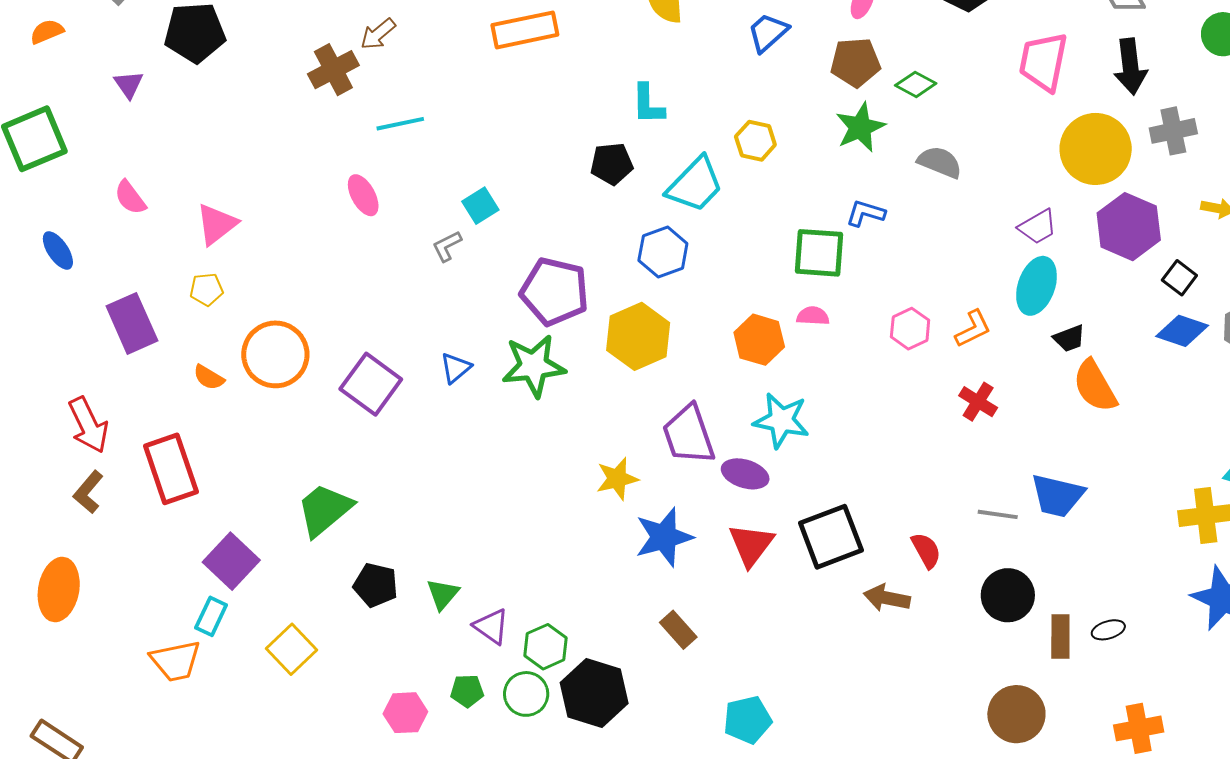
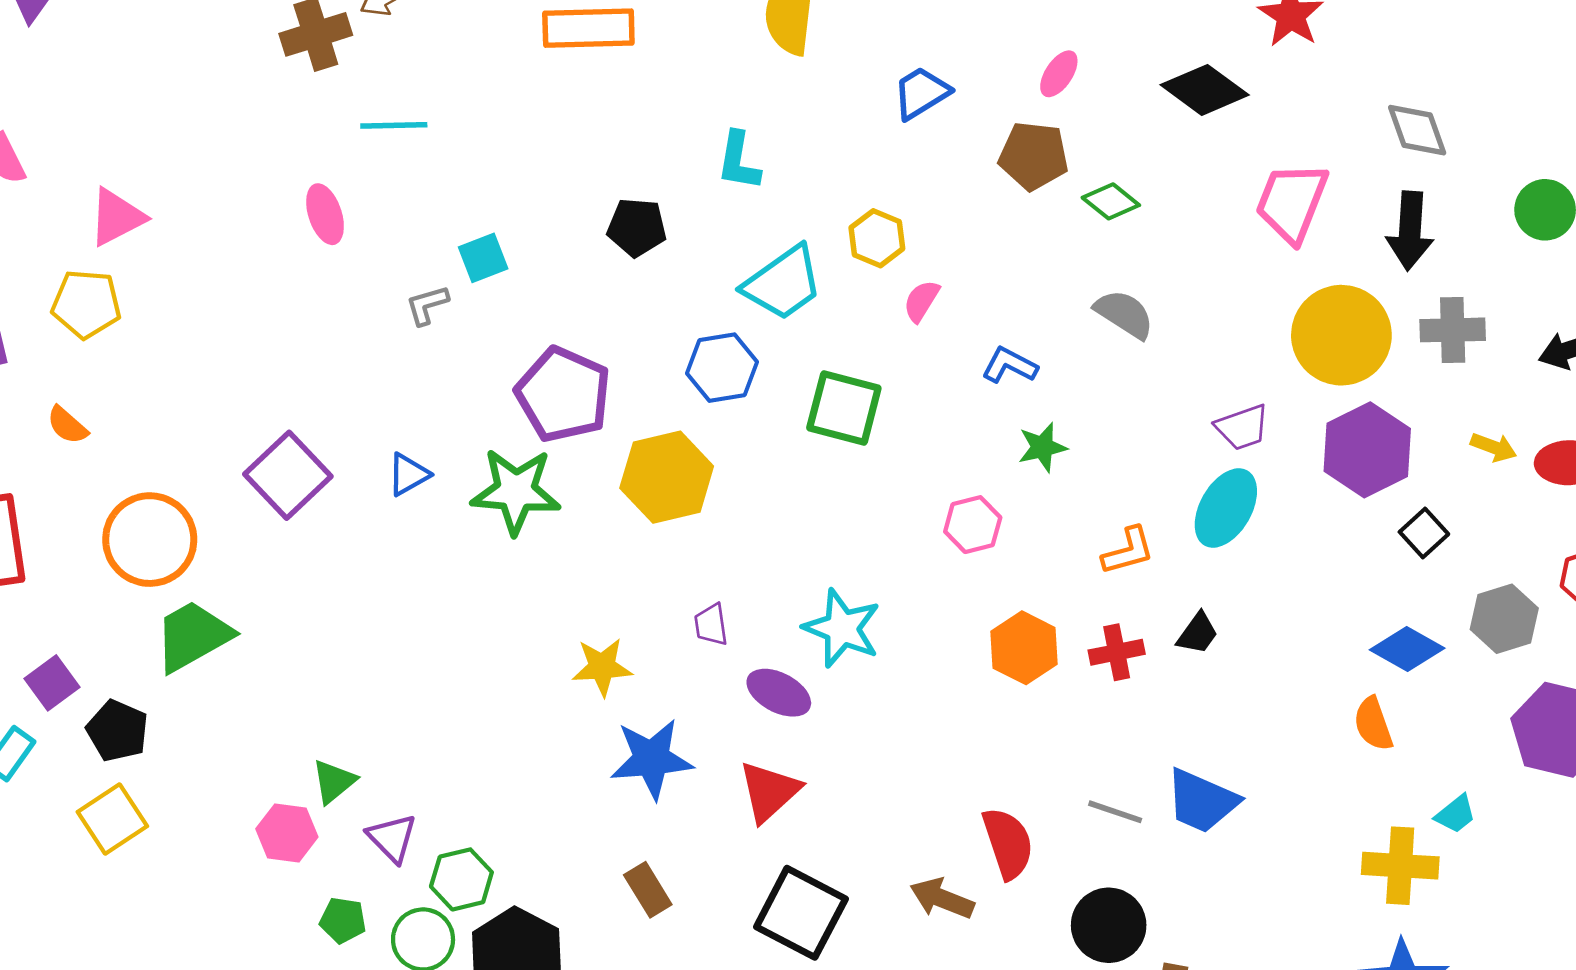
green star: (860, 127) -> (1042, 447), moved, size x0.7
black pentagon: (612, 164) -> (637, 227), moved
green square: (819, 253) -> (844, 408), moved
yellow pentagon: (206, 289) -> (86, 304), size x1.5
pink semicircle: (813, 316) -> (921, 301), moved, turned -72
pink hexagon: (910, 329) -> (973, 525), moved
blue diamond: (1182, 331) -> (1407, 649), moved
black trapezoid: (1069, 338) -> (1198, 633), moved, turned -44
orange hexagon: (759, 340) -> (1024, 648), moved
orange circle: (275, 354) -> (150, 540), moved
orange semicircle: (1095, 386) -> (1373, 724), moved, size x0.7
red cross: (978, 402) -> (1117, 652), turned 36
purple trapezoid: (689, 435) -> (711, 625), size x0.5
black square: (831, 537) -> (801, 913), moved, turned 38
red semicircle: (926, 550) -> (1008, 843), size x1.4
purple square: (231, 561) -> (52, 683), size x0.7
black pentagon: (376, 585) -> (117, 731), moved
pink hexagon: (405, 713) -> (287, 833), moved

